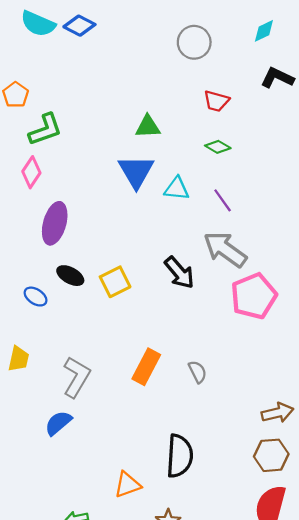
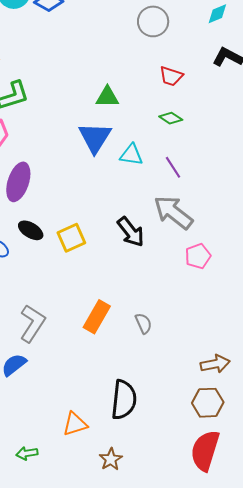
pink pentagon: (254, 296) -> (198, 256), size x0.6

